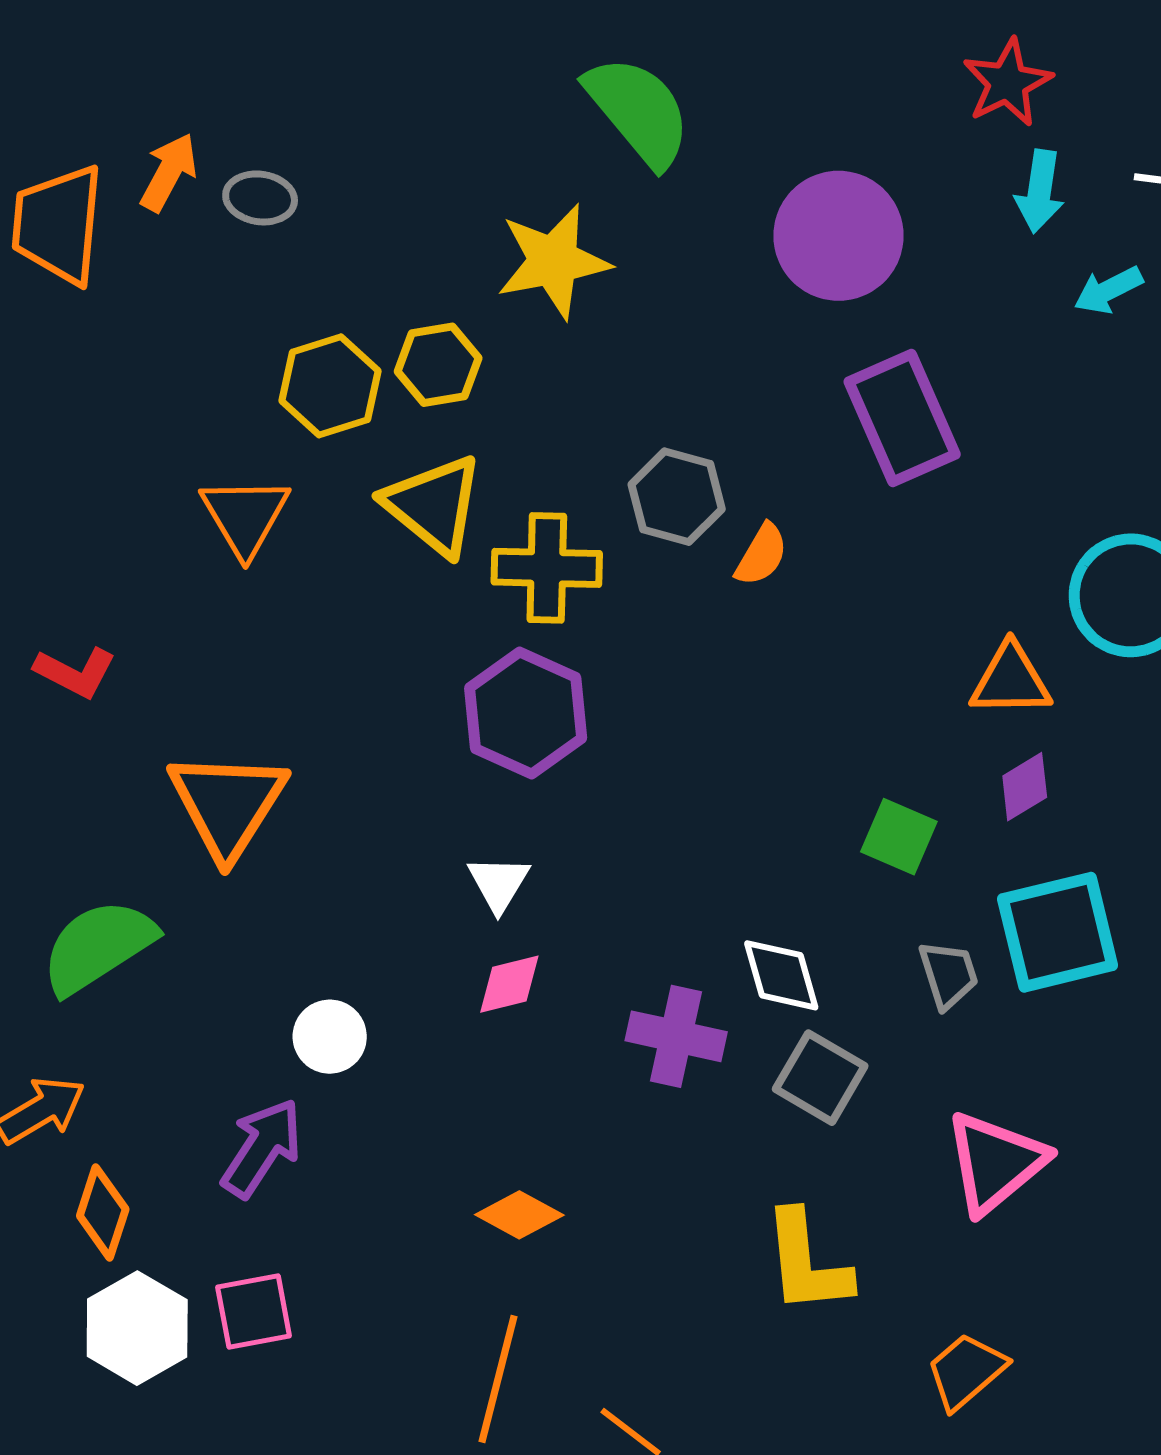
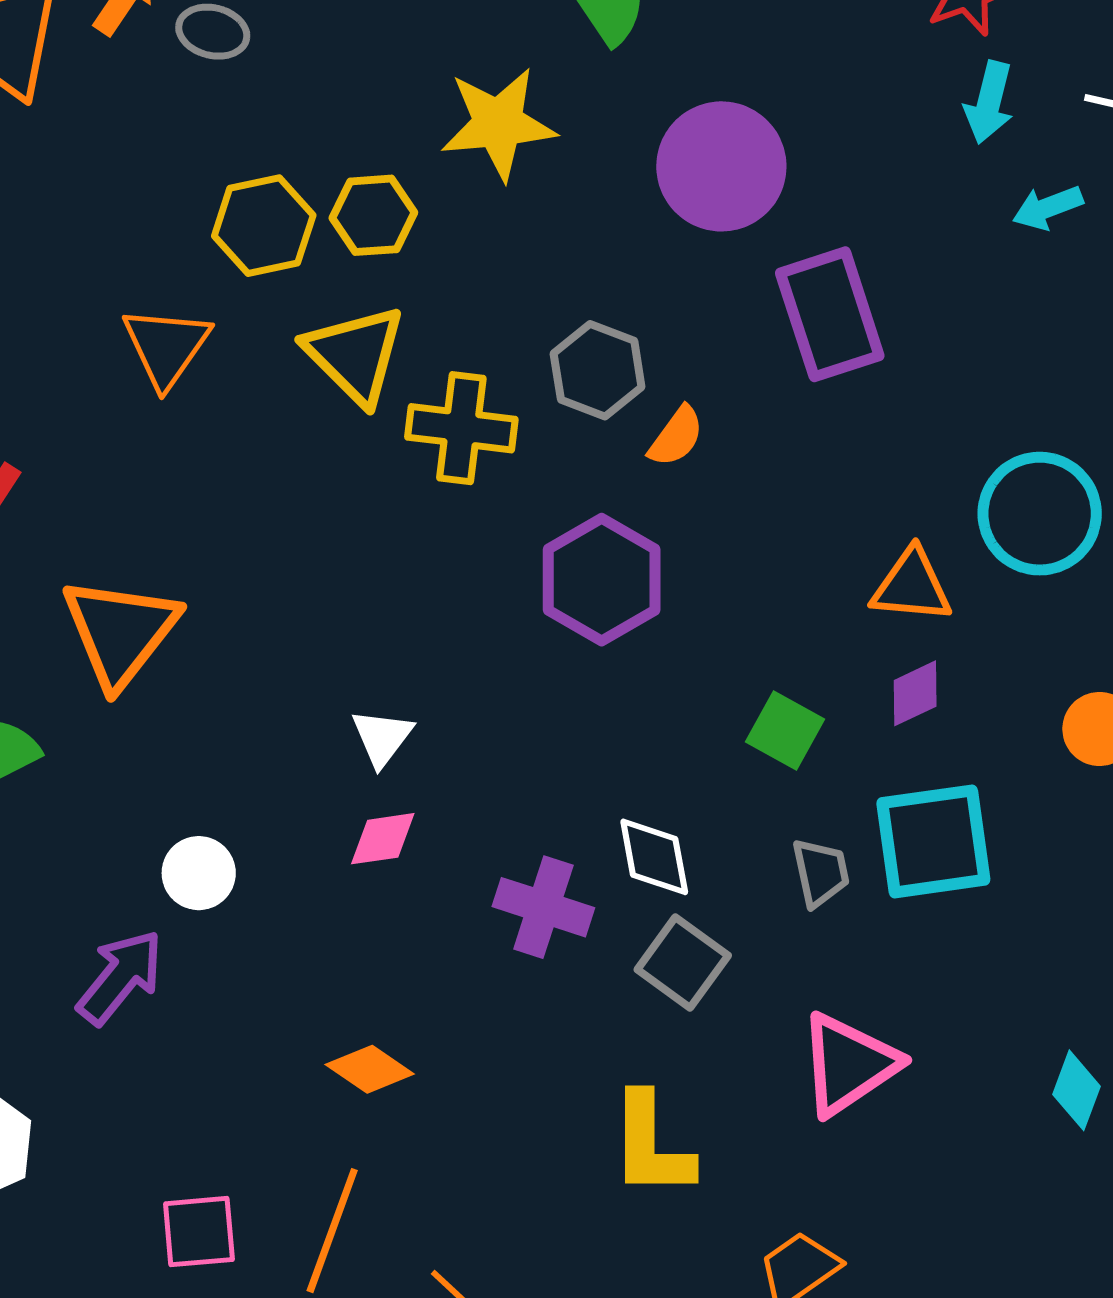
purple circle: (838, 236) -> (721, 166), moved
purple hexagon: (526, 713) -> (602, 580), moved
pink square: (254, 1312) -> (199, 1232), moved

